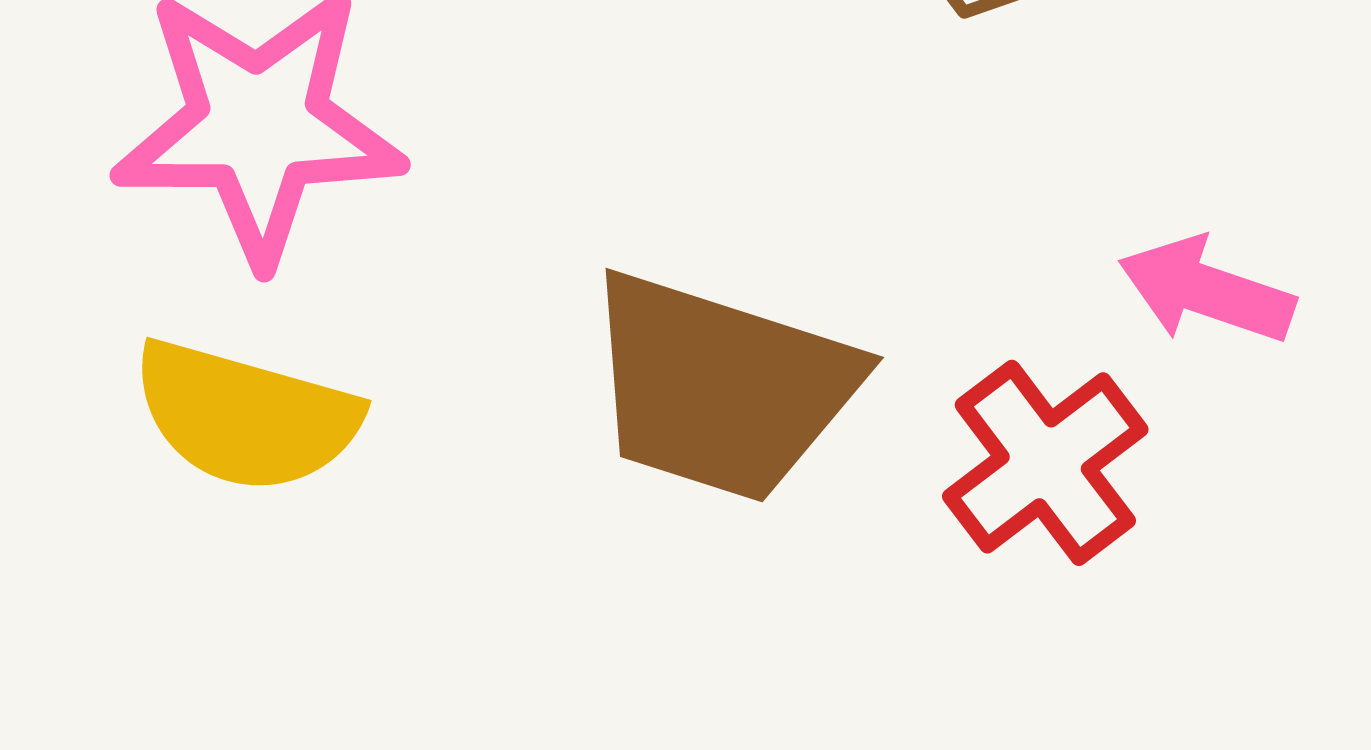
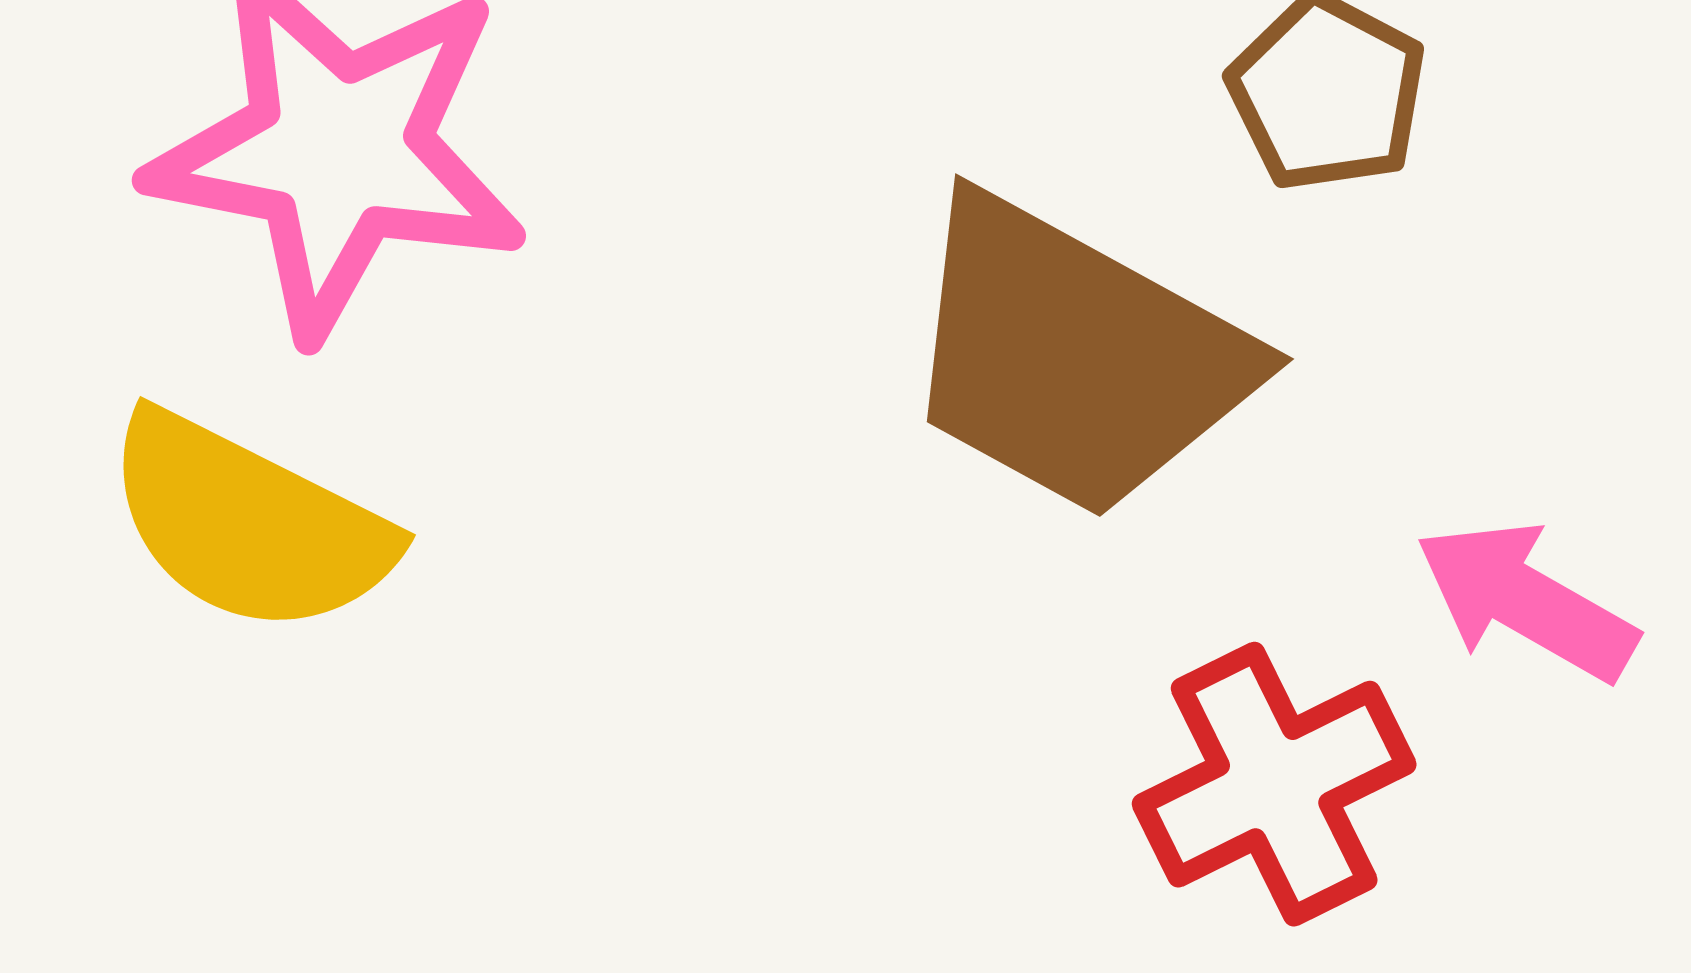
brown trapezoid: (721, 387) -> (1075, 357), moved

